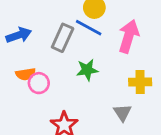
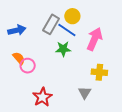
gray rectangle: (63, 38) -> (51, 24), moved
green star: (87, 70) -> (63, 49), moved
orange semicircle: (26, 74) -> (19, 58), turned -128

